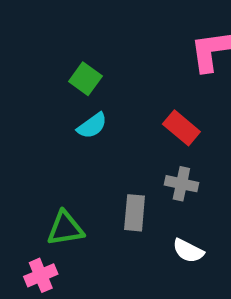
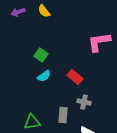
red rectangle: (181, 128) -> (75, 77), moved

